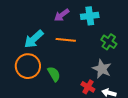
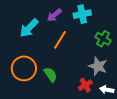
cyan arrow: (34, 39) -> (29, 28), moved
orange line: (66, 40) -> (60, 40), turned -60
red cross: (88, 87) -> (85, 85), turned 32

